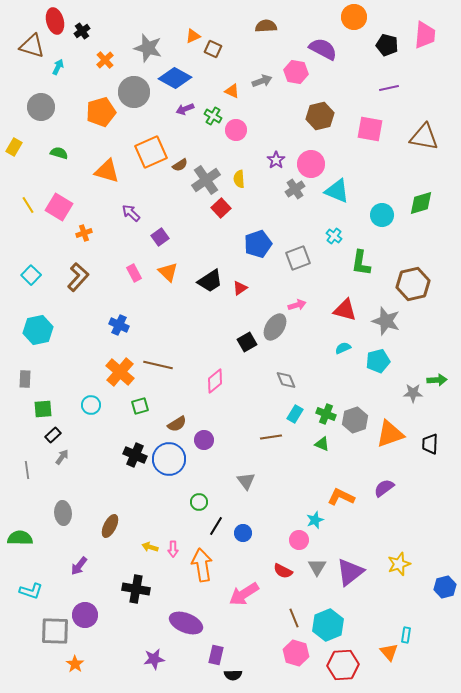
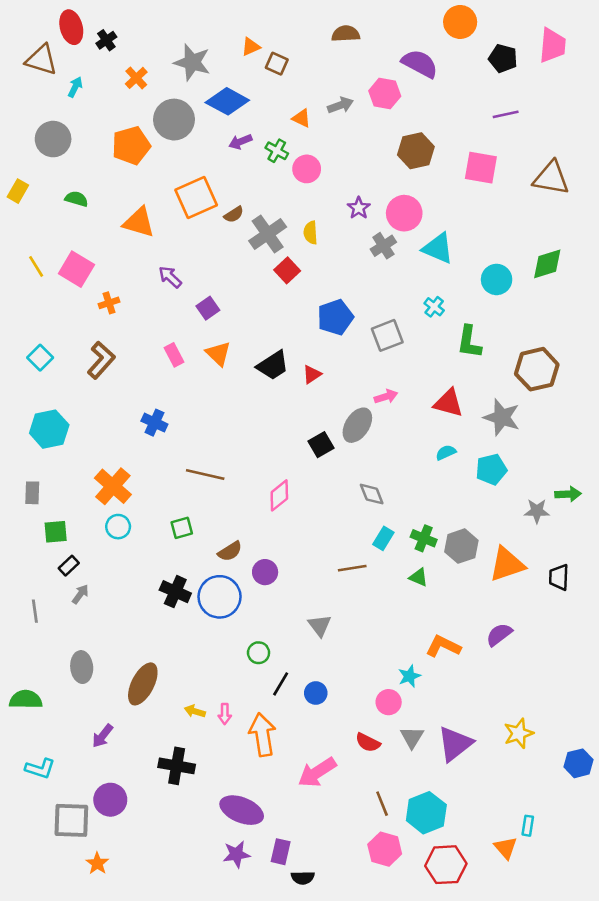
orange cross: (120, 372) -> (113, 486), moved
brown ellipse: (110, 526) -> (143, 684), size x1.4
purple star: (154, 659) -> (236, 854), moved

